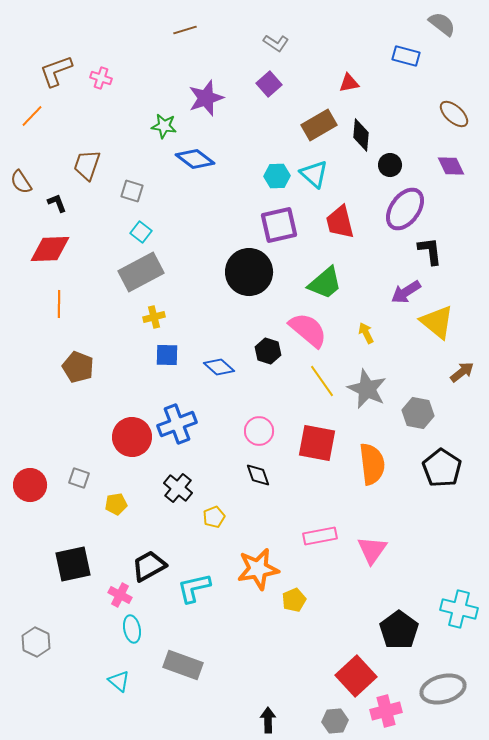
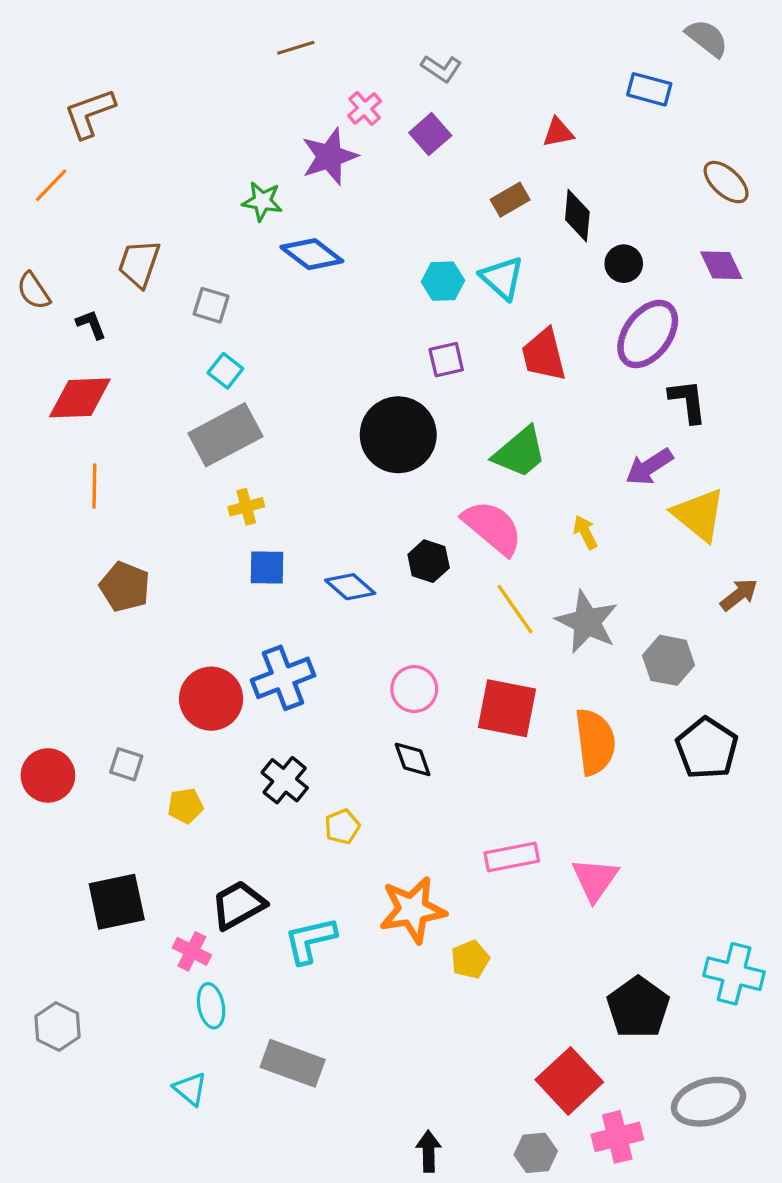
pink cross: (101, 78) -> (365, 108), moved, turned 30
brown rectangle: (319, 125) -> (510, 200), size x0.7
purple square: (279, 225) -> (446, 360), size x0.6

